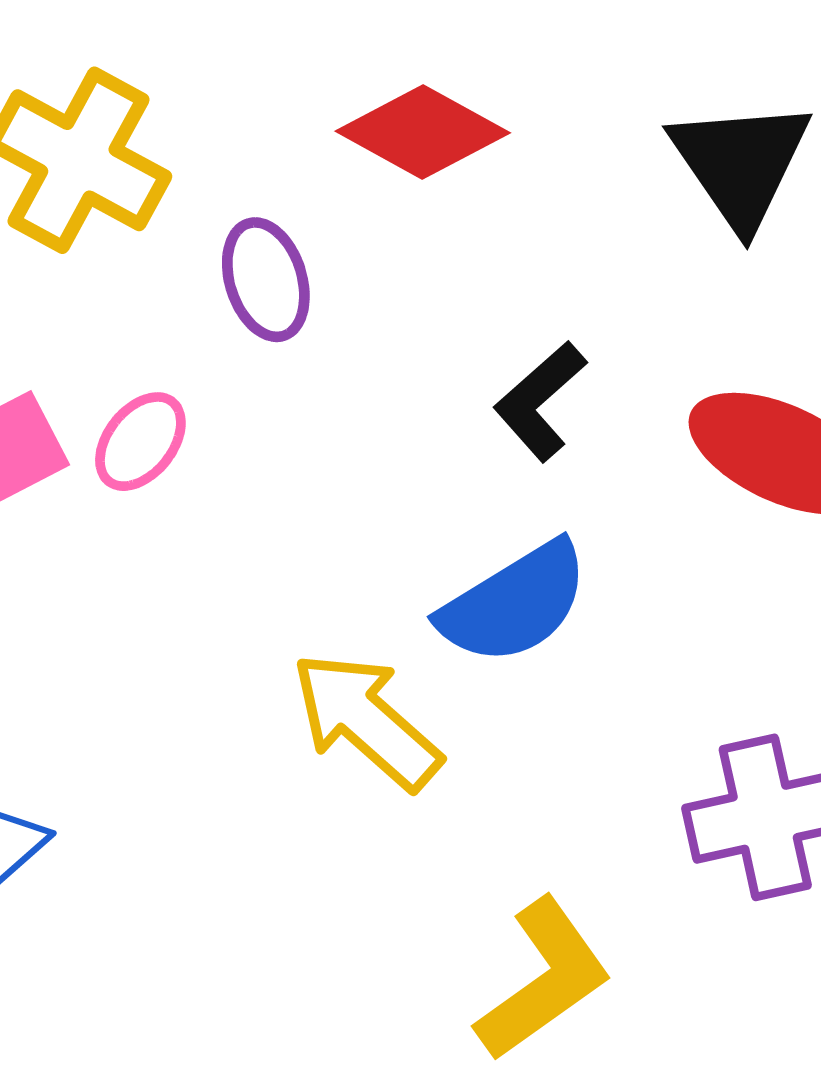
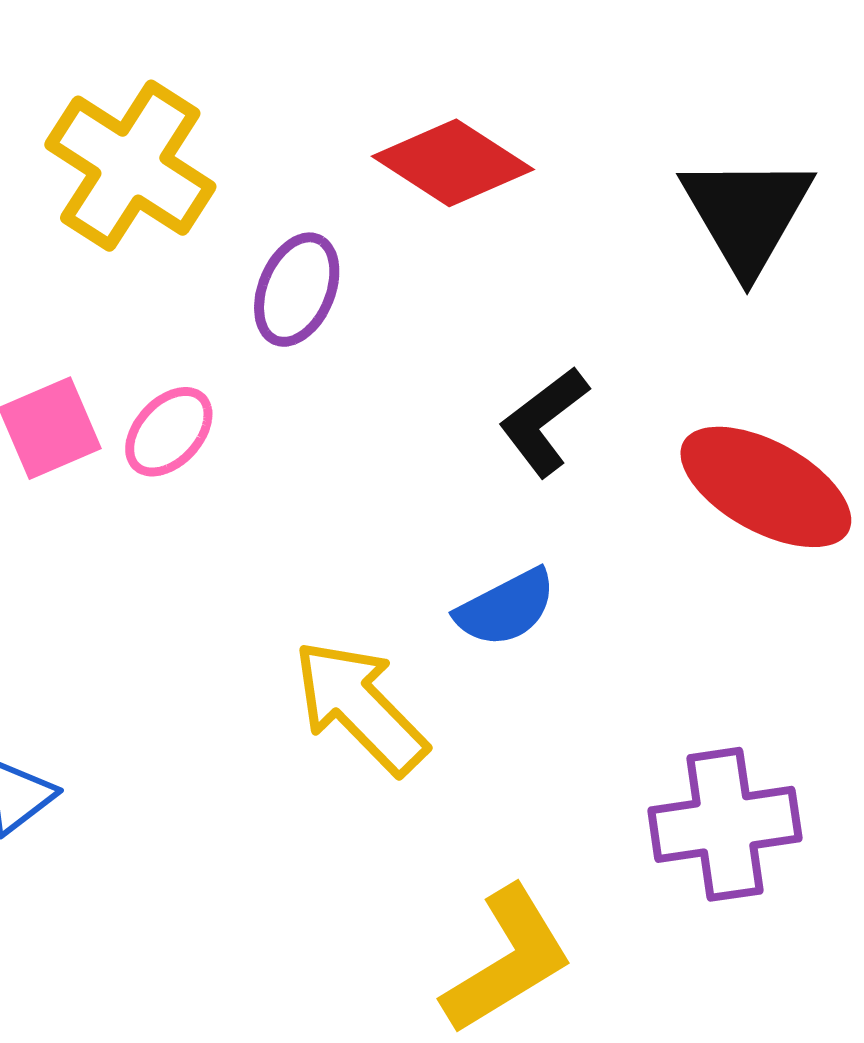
purple ellipse: (266, 280) -> (297, 290), turned 36
blue semicircle: (514, 603) -> (506, 608), size x0.7

